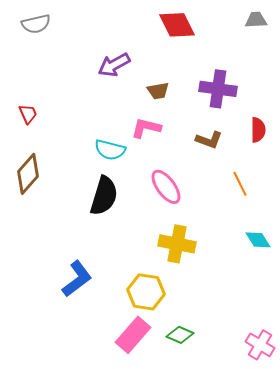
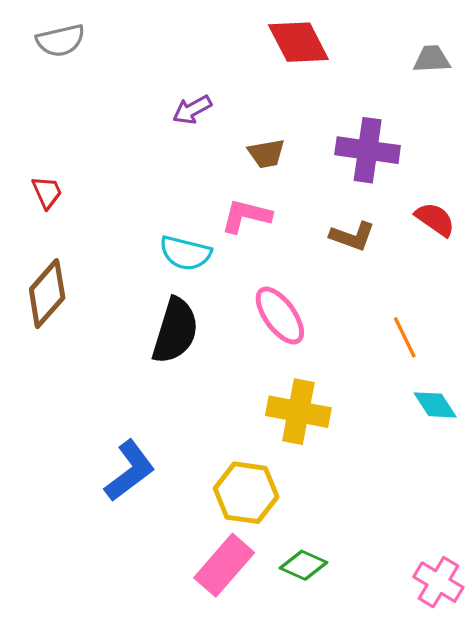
gray trapezoid: (256, 20) -> (432, 59), moved
purple arrow: (114, 65) -> (192, 110), size x0.7
red semicircle: (258, 130) -> (435, 219), turned -55
orange line: (240, 184) -> (405, 337), moved

